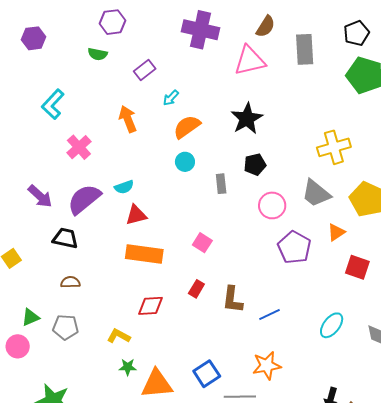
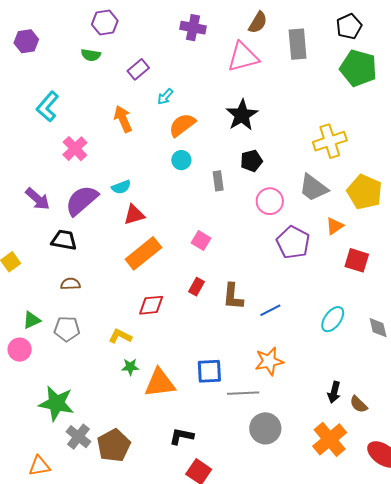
purple cross: (201, 30) -> (193, 28), size x0.7
orange rectangle: (144, 254) -> (143, 253), turned -45
blue square: (207, 374) -> (209, 371), turned 32

